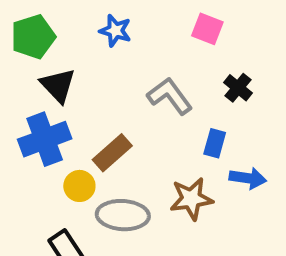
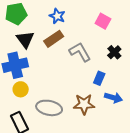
brown rectangle: (112, 153) -> (54, 39), moved
yellow circle: (79, 186) -> (21, 89), moved

